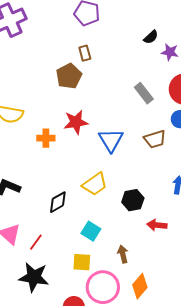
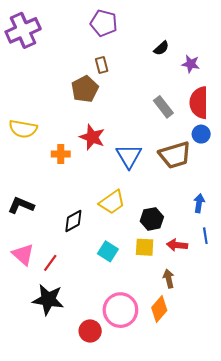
black semicircle: (151, 37) -> (161, 48), moved
red star: (76, 122) -> (92, 137), turned 30
brown trapezoid: (155, 139) -> (175, 155), size x1.4
brown arrow: (123, 254) -> (169, 279), moved
yellow square: (82, 262) -> (145, 247), moved

